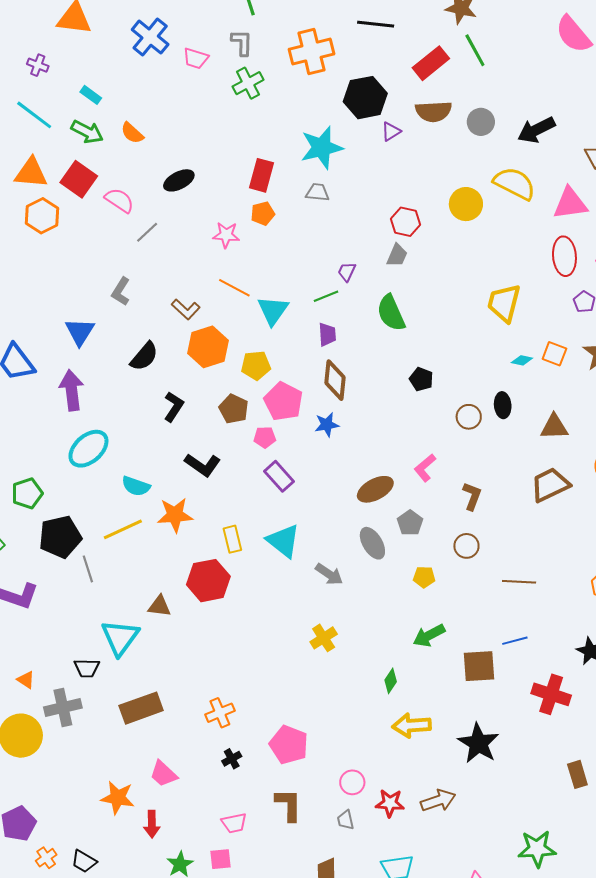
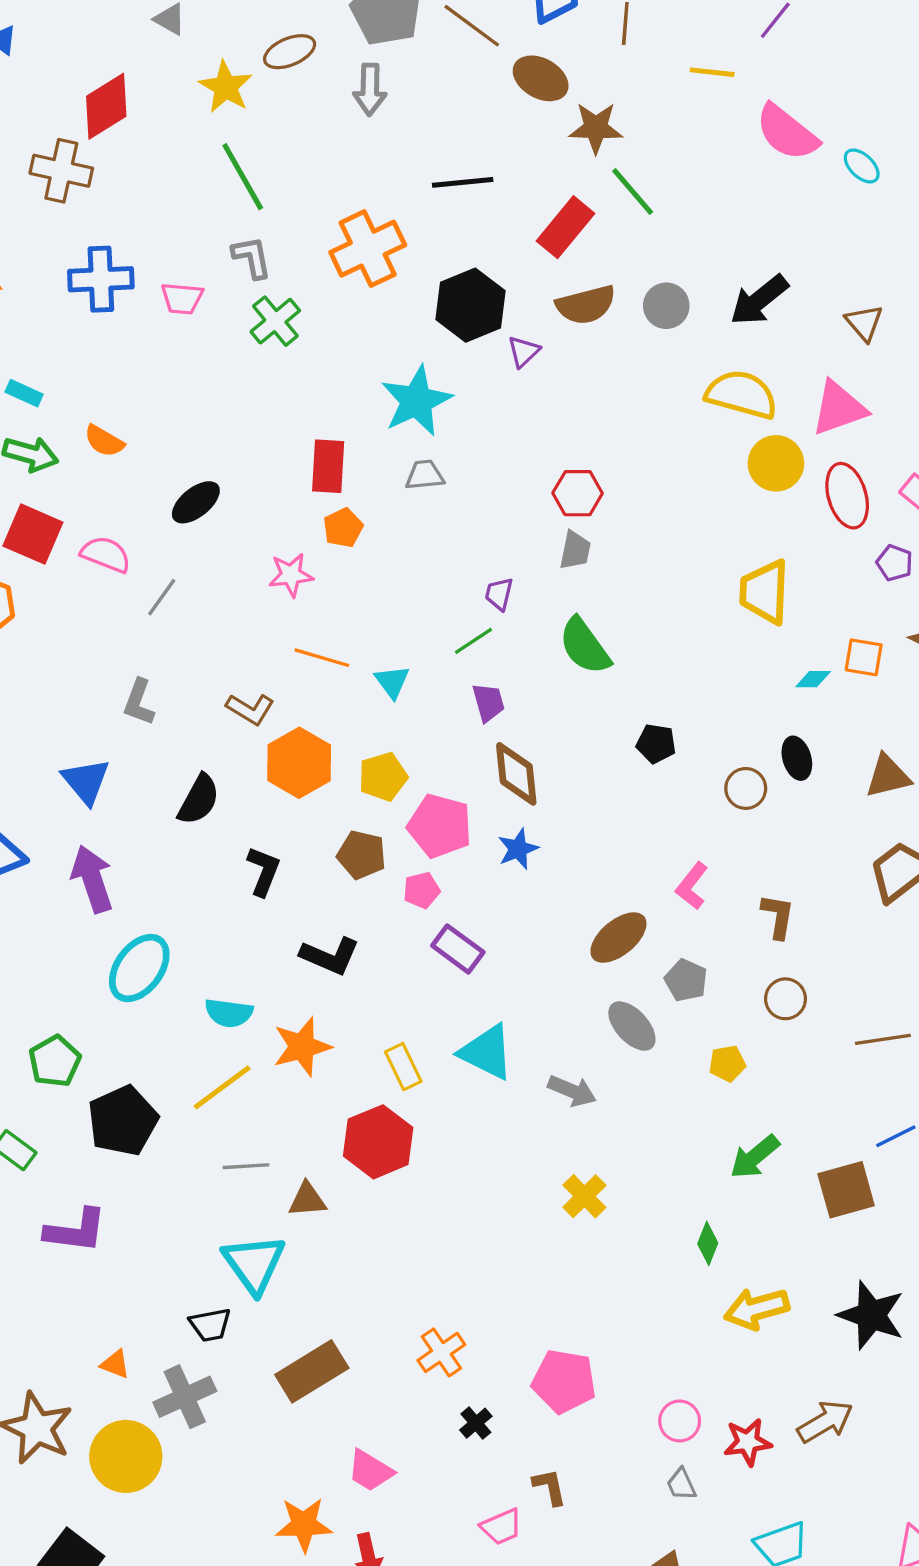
blue cross: (150, 37) -> (101, 279), turned -30
yellow circle: (466, 204) -> (776, 463), moved
cyan triangle: (273, 310) -> (392, 682), size x0.7
gray line: (88, 569) -> (246, 1166), moved, turned -64
brown L-shape: (289, 805) -> (550, 1487), moved, size x0.7

